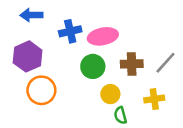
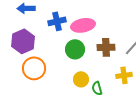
yellow circle: (110, 94) -> (81, 79), moved

